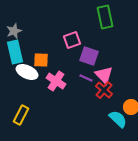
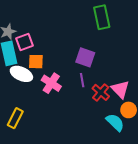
pink square: (72, 40) -> (24, 42), moved
pink triangle: (104, 75) -> (120, 89), moved
purple line: (86, 78) -> (82, 80), turned 56

